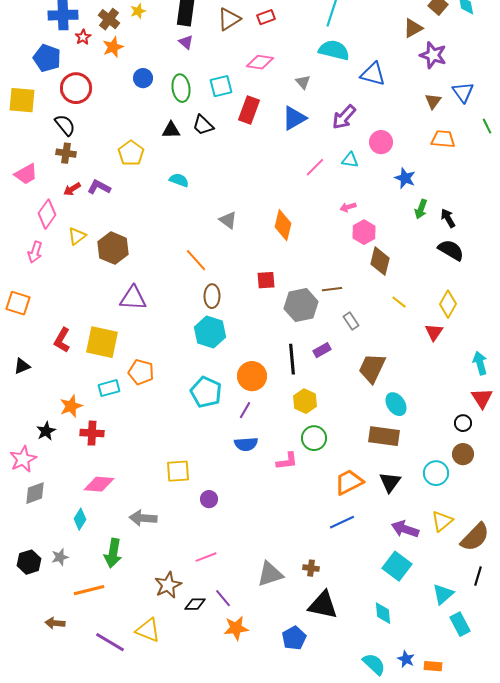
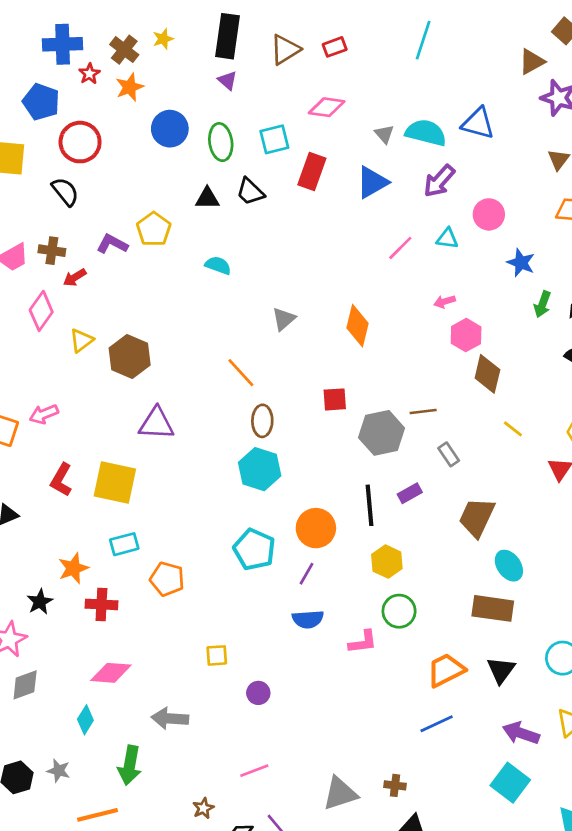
cyan semicircle: (334, 50) -> (426, 133), moved
blue circle: (143, 78) -> (170, 129), size x1.4
brown cross: (66, 153) -> (52, 251), moved
purple L-shape: (99, 187) -> (112, 244), moved
gray triangle: (228, 220) -> (284, 319), turned 42
pink arrow: (35, 252) -> (44, 414), moved, turned 50
orange pentagon: (141, 372) -> (167, 579), moved
yellow square: (178, 471) -> (217, 655), size x0.7
gray star: (60, 557) -> (59, 771), turned 30
brown star: (168, 585) -> (203, 808), size x0.6

